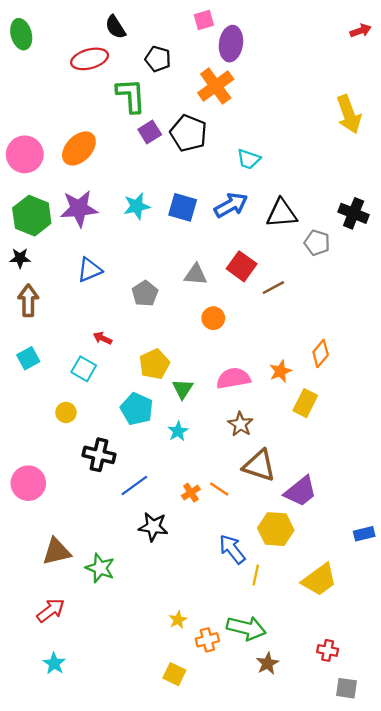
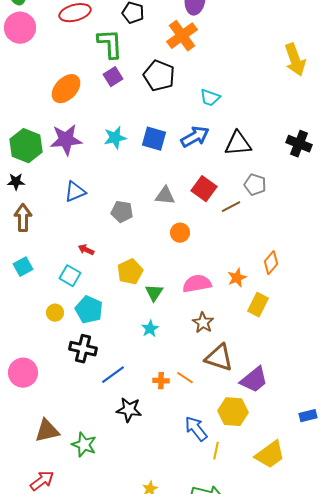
purple square: (150, 132) -> (113, 77), moved
pink circle: (25, 154) -> (20, 28), moved
gray pentagon: (317, 243) -> (255, 185), moved
gray pentagon: (145, 293) -> (122, 212), turned -30
cyan pentagon: (137, 409) -> (89, 310), moved
orange cross: (191, 493) -> (161, 381), turned 35

